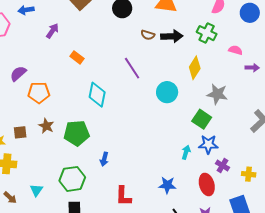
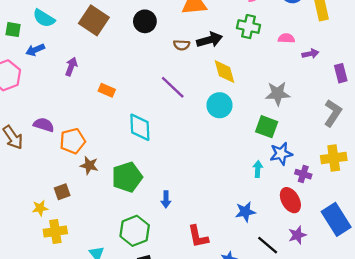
yellow diamond: (195, 68) -> (224, 72), moved, turned -35
purple semicircle: (18, 74) -> (44, 125), turned 72
brown star: (46, 126) -> (89, 165), moved
yellow cross: (249, 174) -> (334, 158), moved, size x1.5

